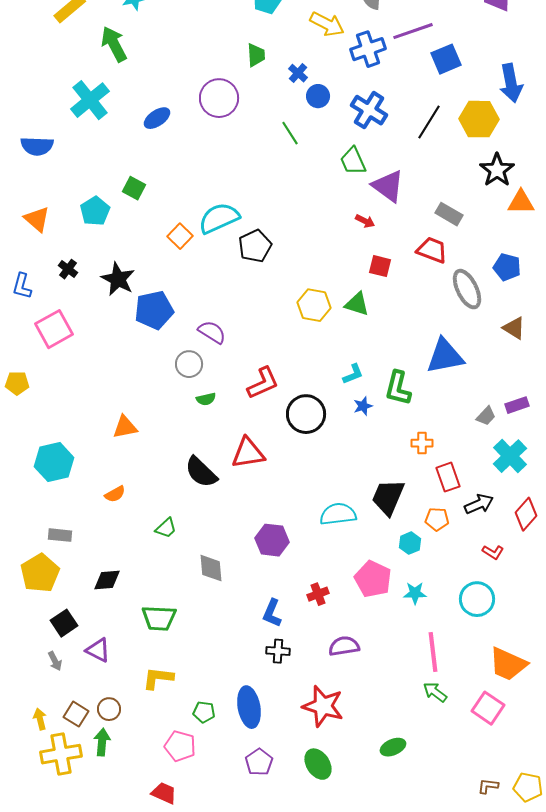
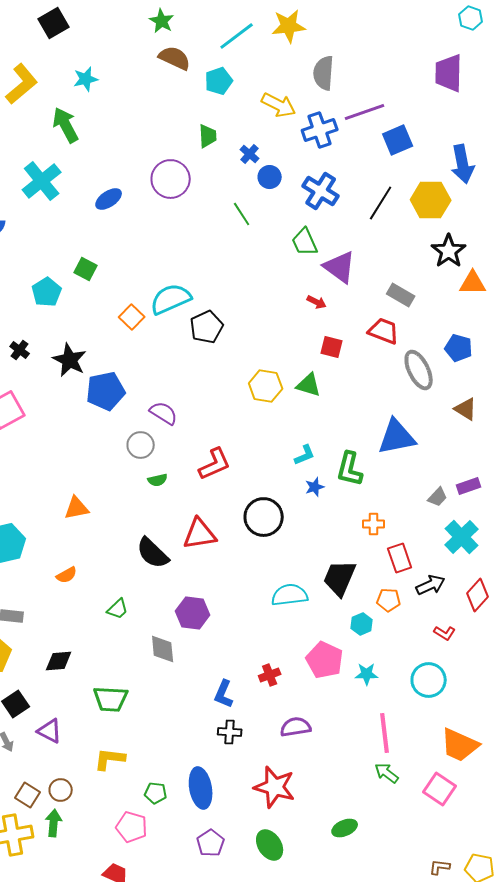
black circle: (306, 414) -> (264, 517), moved
purple hexagon: (272, 540) -> (193, 613), moved

